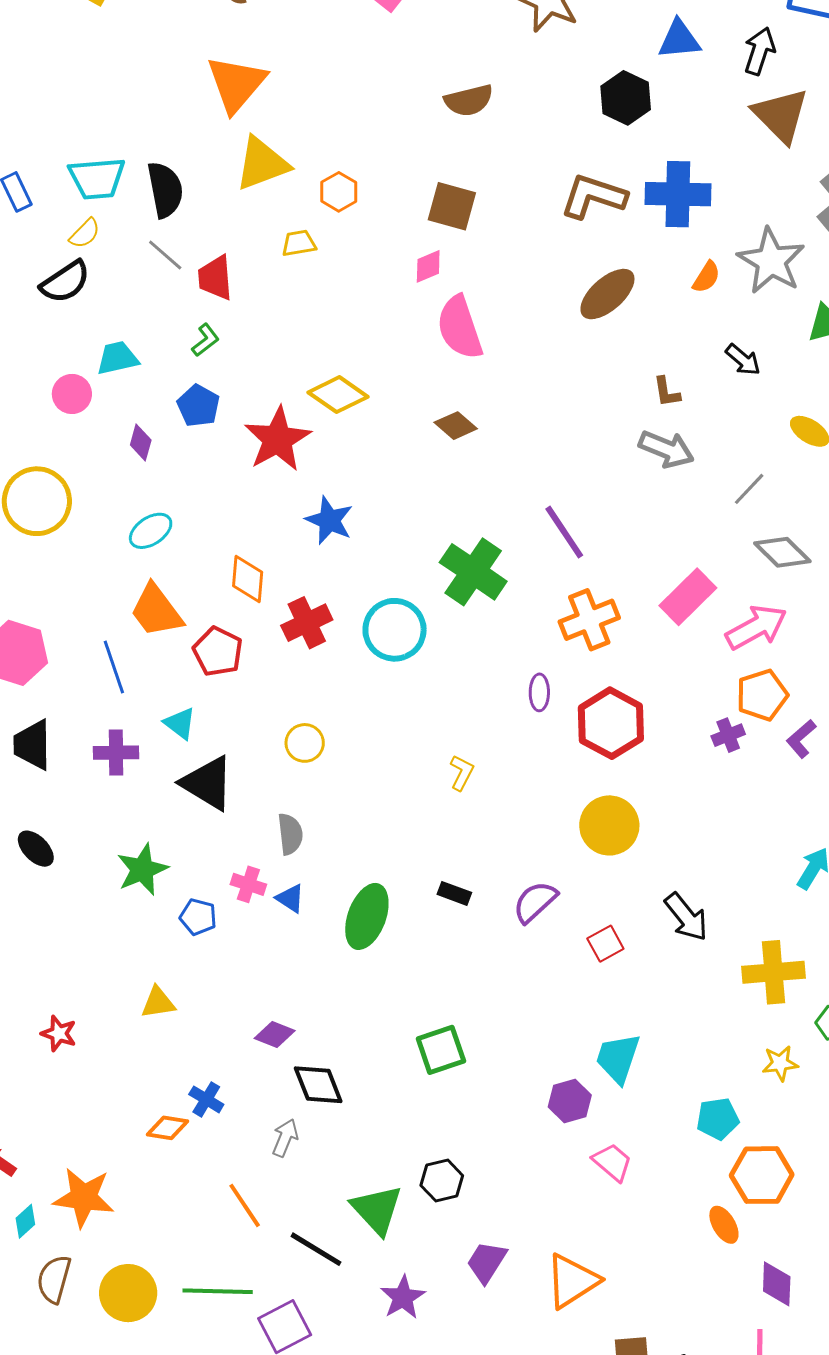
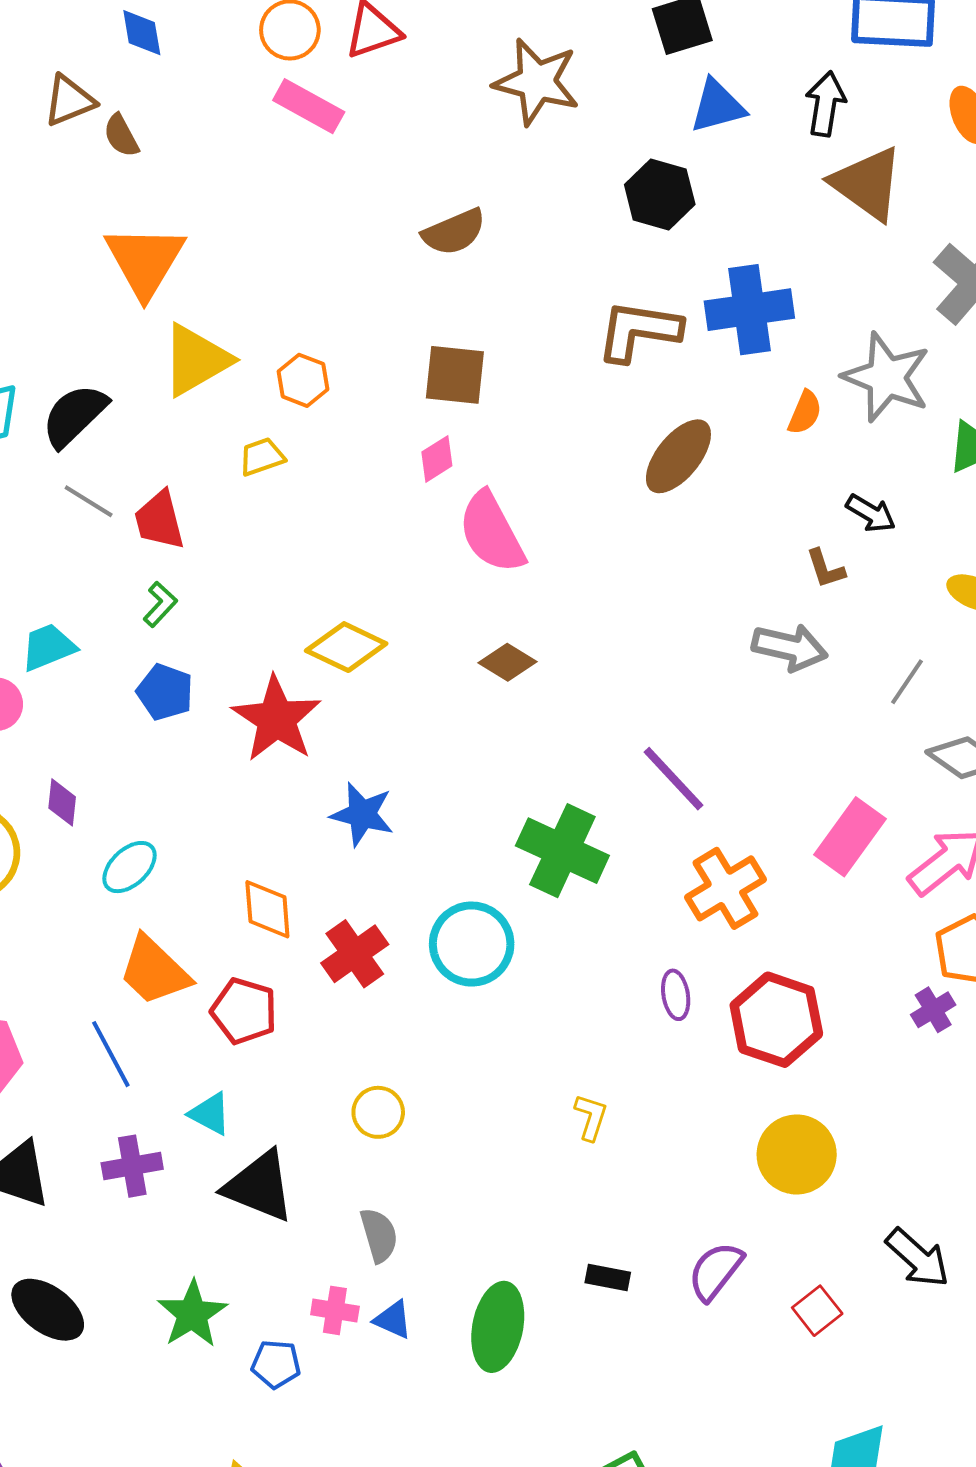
black semicircle: (165, 190) -> (74, 415), turned -114
brown L-shape: (667, 392) -> (825, 569), moved
purple diamond: (141, 443) -> (62, 802), moved
black ellipse: (36, 849) -> (48, 1310), size x1.4

